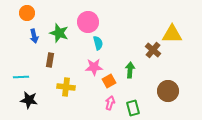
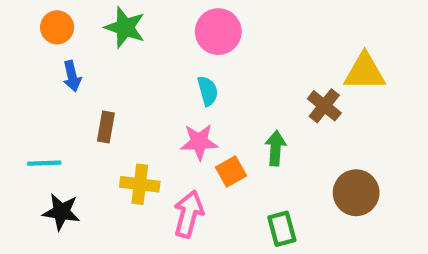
pink circle: (88, 22) -> (218, 32), moved
green star: (59, 33) -> (125, 27), moved
pink arrow: (110, 103) -> (189, 214), moved, size x1.5

